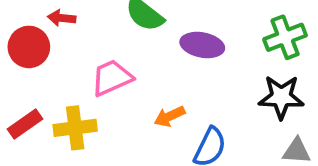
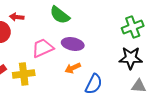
purple ellipse: (202, 45) -> (73, 44), moved

